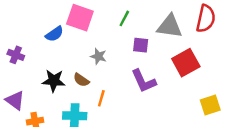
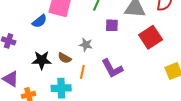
gray star: (98, 56) -> (86, 45), moved
purple L-shape: (144, 81) -> (112, 68), moved

